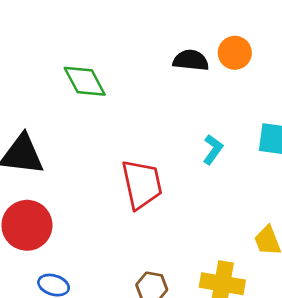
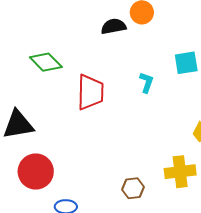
red trapezoid: (142, 184) -> (90, 92), moved, turned 30

